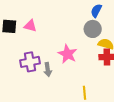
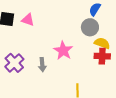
purple cross: (30, 62) -> (14, 63), moved, turned -36

